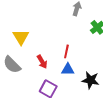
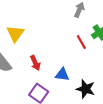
red line: (66, 51) -> (81, 42), moved, turned -48

